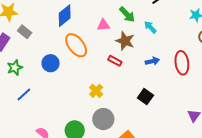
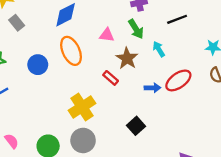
red ellipse: (182, 63) -> (178, 80), moved, turned 50
yellow cross: (96, 91) -> (82, 107), size x1.6

